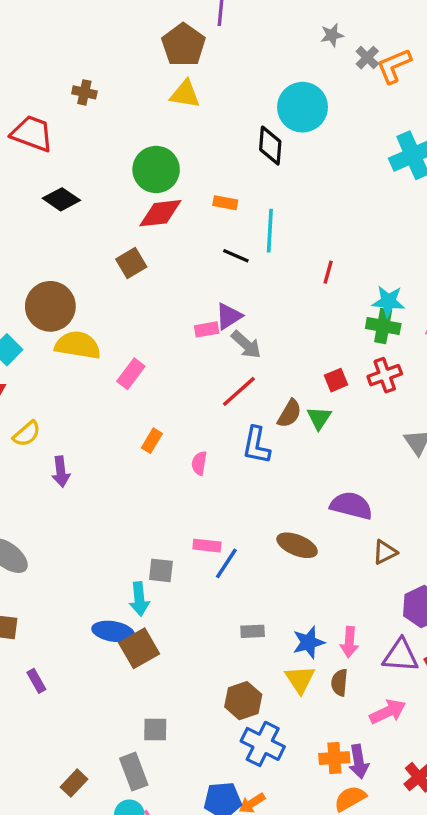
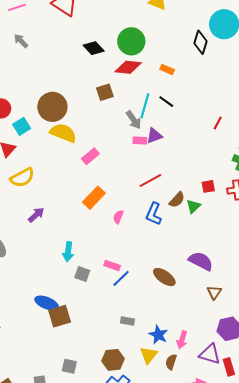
black diamond: (61, 199) -> (94, 48), moved
cyan line: (270, 231) -> (145, 106), moved
gray arrow: (246, 345) -> (134, 120), moved
yellow semicircle: (27, 434) -> (22, 178), size x1.4
orange rectangle: (152, 441) -> (94, 198), size x1.6
purple arrow: (61, 472) -> (36, 215), moved, turned -138
brown triangle: (385, 552) -> (214, 292), turned -42
cyan arrow: (139, 599) -> (68, 252), moved
blue star: (309, 642) -> (158, 335), turned 30
gray square: (155, 730) -> (69, 366), moved

